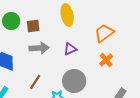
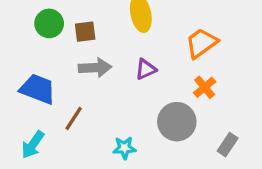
gray circle: (74, 81) -> (177, 122), moved
brown line: (35, 82) -> (74, 118), moved

